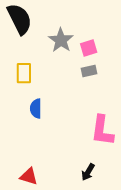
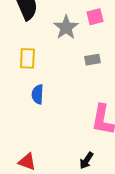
pink square: (89, 48) -> (95, 17), moved

